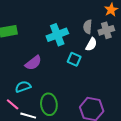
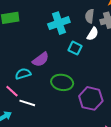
purple semicircle: (33, 63) -> (41, 60), moved
green ellipse: (49, 104) -> (62, 82), moved, turned -75

